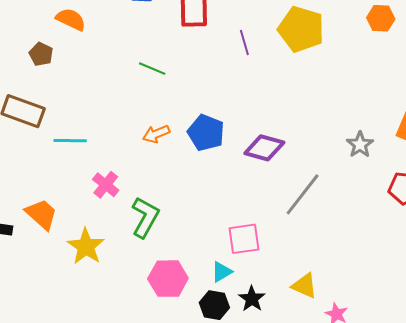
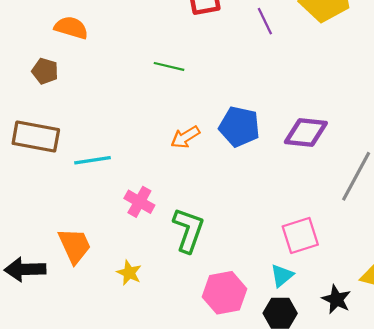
orange trapezoid: (41, 214) -> (75, 246), turned 33
yellow star: (86, 246) -> (129, 273), size x0.6
black star: (252, 299) -> (336, 299), moved

